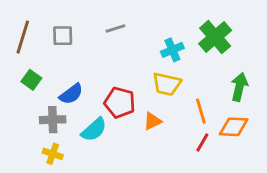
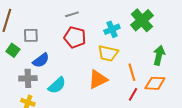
gray square: (63, 36) -> (31, 35), moved
red pentagon: (120, 103) -> (75, 37), moved
orange triangle: (152, 121) -> (98, 79), size x1.5

